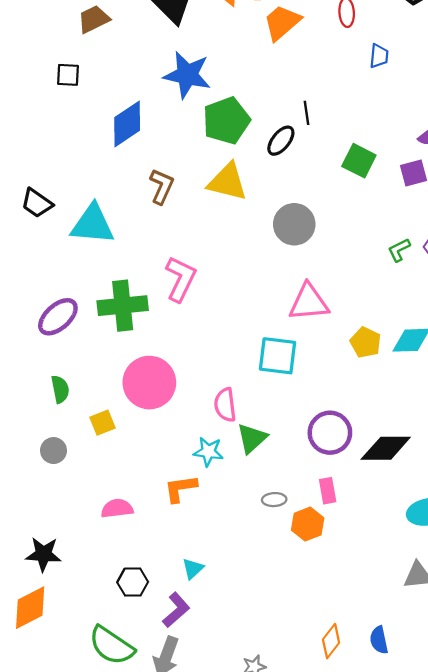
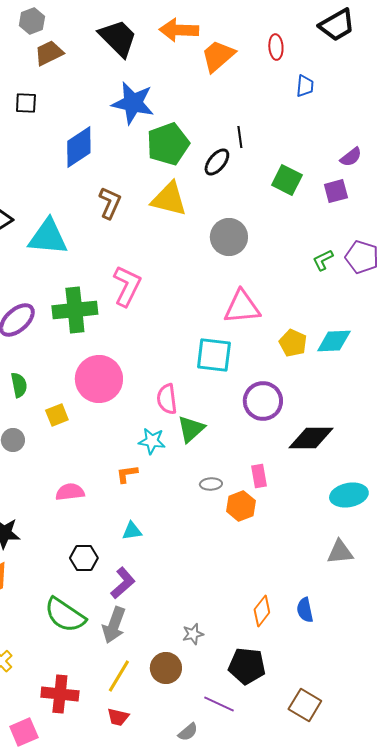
purple circle: (330, 433) -> (263, 401), moved
orange L-shape: (181, 488) -> (127, 474), size x0.7
cyan triangle: (193, 569) -> (132, 531), moved, turned 35

